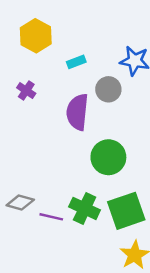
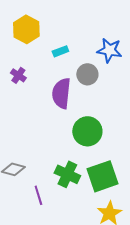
purple line: (51, 217) -> (38, 195), moved, turned 60

